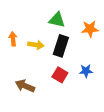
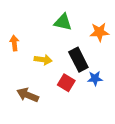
yellow arrow: (36, 45) -> (43, 60), moved
black rectangle: (61, 46) -> (78, 60), moved, turned -45

